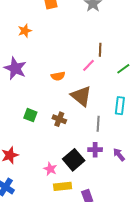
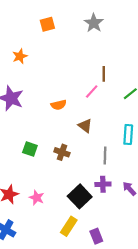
brown triangle: (81, 96) -> (85, 126), size x0.6
pink star: (50, 169) -> (37, 198), moved
yellow rectangle: (63, 186) -> (69, 226), turned -48

